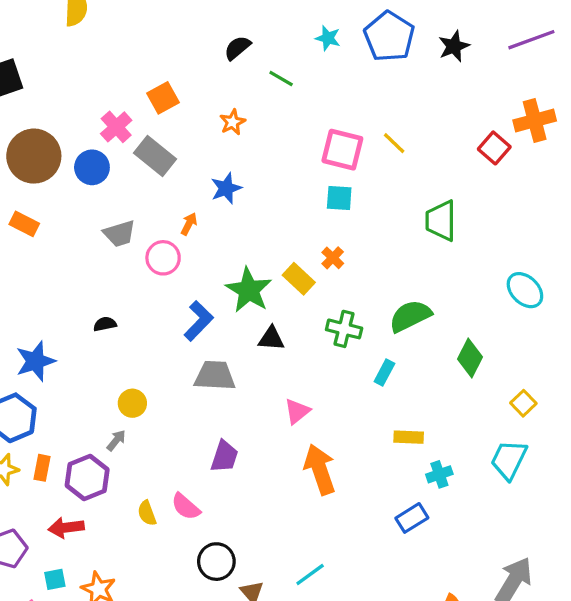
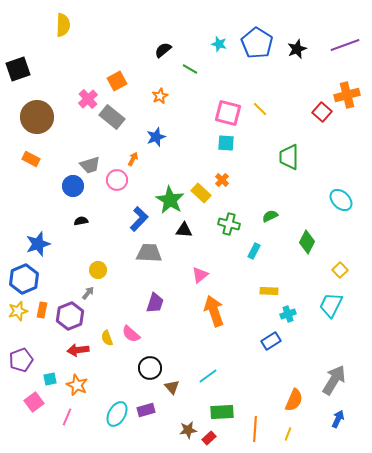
blue circle: (92, 167) -> (73, 186), moved
green semicircle: (410, 316) -> (270, 216), size x0.6
red arrow: (66, 528) -> (78, 350), moved

